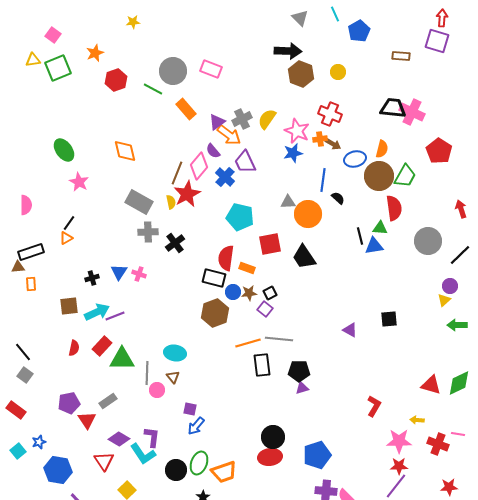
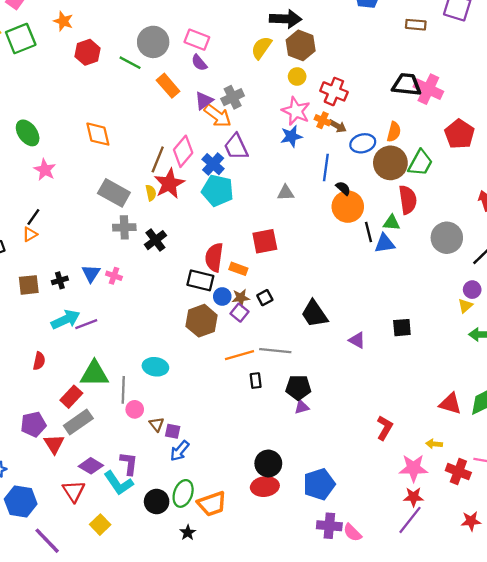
orange star: (95, 53) -> (63, 21), turned -30
yellow circle: (338, 72) -> (297, 76), moved
yellow semicircle: (267, 119) -> (261, 48), moved
orange cross: (320, 139) -> (322, 120), turned 32
purple semicircle: (213, 151) -> (199, 63), moved
orange circle: (308, 214) -> (348, 207), moved
cyan pentagon: (240, 217) -> (218, 191), moved
black trapezoid: (304, 257) -> (314, 314), moved
brown square: (69, 306) -> (29, 285), moved
purple square: (265, 309) -> (240, 313), moved
red rectangle: (102, 346) -> (71, 397), moved
black rectangle: (262, 365) -> (256, 381), size x0.6
brown triangle: (173, 377) -> (157, 424), moved
gray rectangle: (108, 401) -> (78, 422), size x1.4

